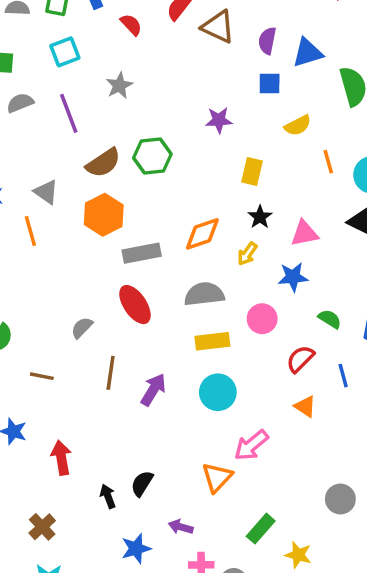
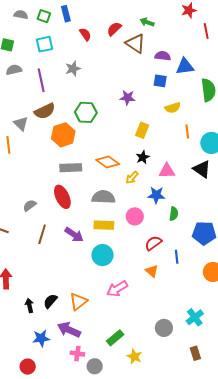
purple semicircle: (267, 41) -> (163, 56), turned 77
brown semicircle: (103, 163) -> (45, 111), moved
orange hexagon: (104, 215) -> (63, 135), moved
orange diamond: (202, 234) -> (108, 162), turned 45
green semicircle: (330, 319) -> (174, 214), moved, turned 56
purple arrow: (153, 390) -> (74, 235), moved, turned 84
orange triangle: (217, 477) -> (78, 302), moved
purple arrow: (181, 527) -> (69, 330), size x1.6

